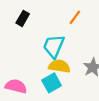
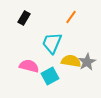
yellow semicircle: (59, 66) -> (71, 61), moved
pink semicircle: (16, 86) -> (29, 66), moved

